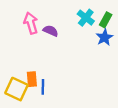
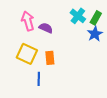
orange rectangle: (32, 79) -> (50, 58), moved
yellow square: (16, 89) -> (27, 54), moved

